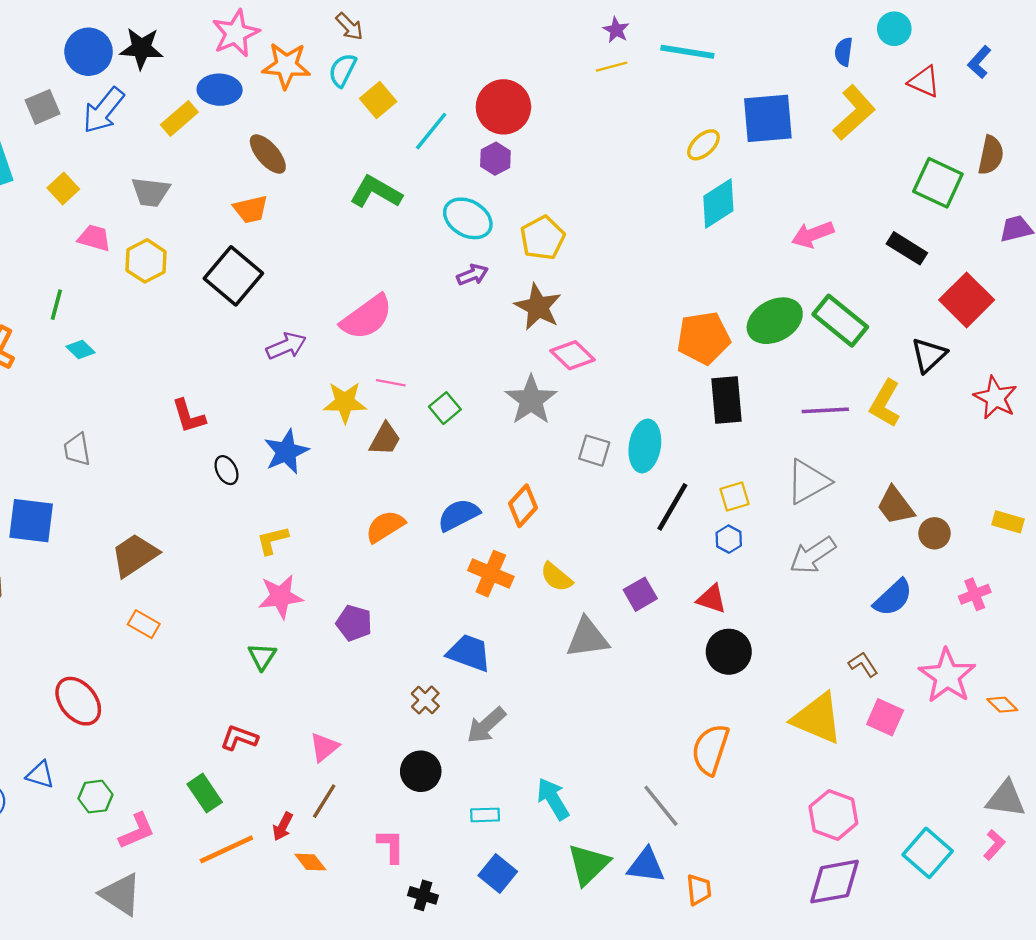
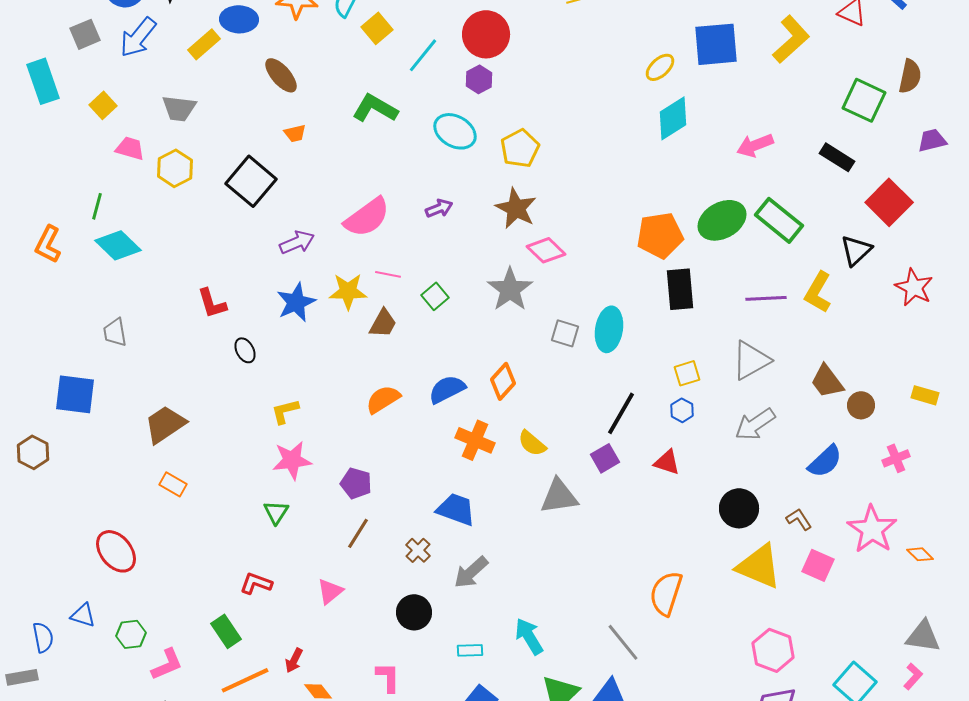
orange trapezoid: (251, 209) -> (295, 133), moved, size x0.7
purple arrow: (472, 275) -> (439, 208), moved
cyan diamond: (80, 349) -> (118, 245), size x1.8
blue star: (286, 452) -> (296, 302), moved
black line: (672, 507) -> (621, 413), moved
black circle: (729, 652) -> (739, 508), moved
brown line: (324, 801) -> (358, 533), moved

